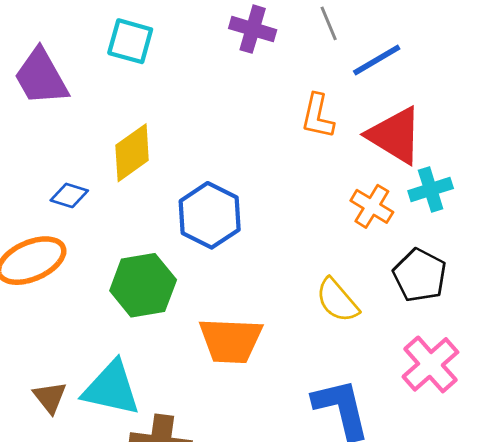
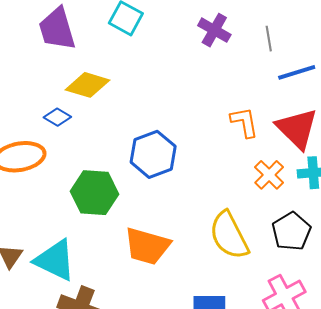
orange L-shape: (318, 116) -> (244, 122), moved, turned 144
yellow diamond: (132, 153) -> (87, 85), moved, turned 39
yellow semicircle: (337, 300) -> (229, 235), size x1.4

